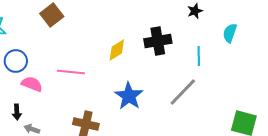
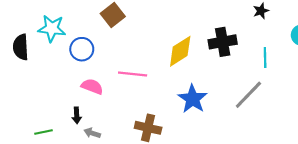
yellow diamond: (117, 50) -> (180, 51), size x1.4
blue circle: (16, 61) -> (82, 49), moved

